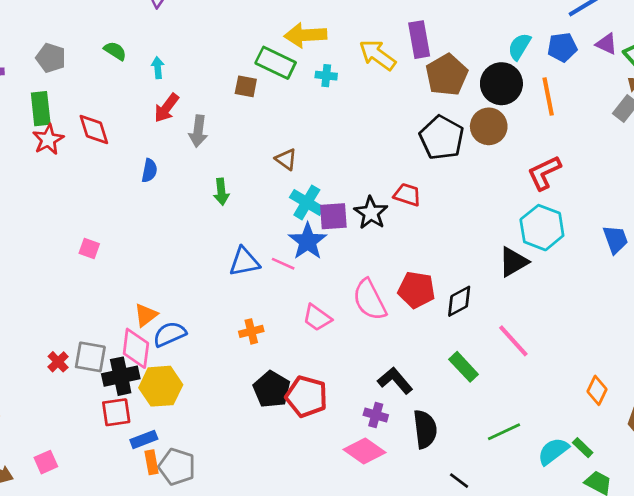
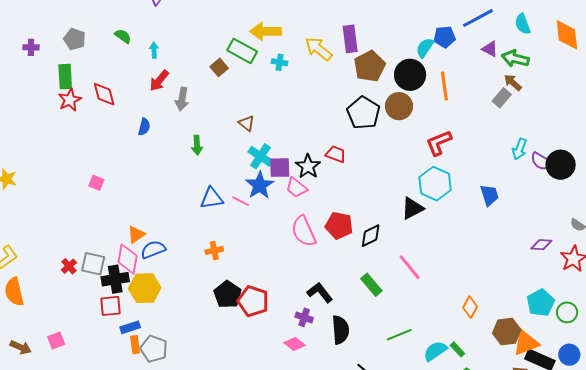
blue pentagon: (562, 47) -> (445, 37), moved
brown square: (246, 86) -> (219, 67), turned 36
pink trapezoid: (317, 318) -> (297, 188), moved
pink diamond: (364, 451) -> (294, 344), size x0.7

